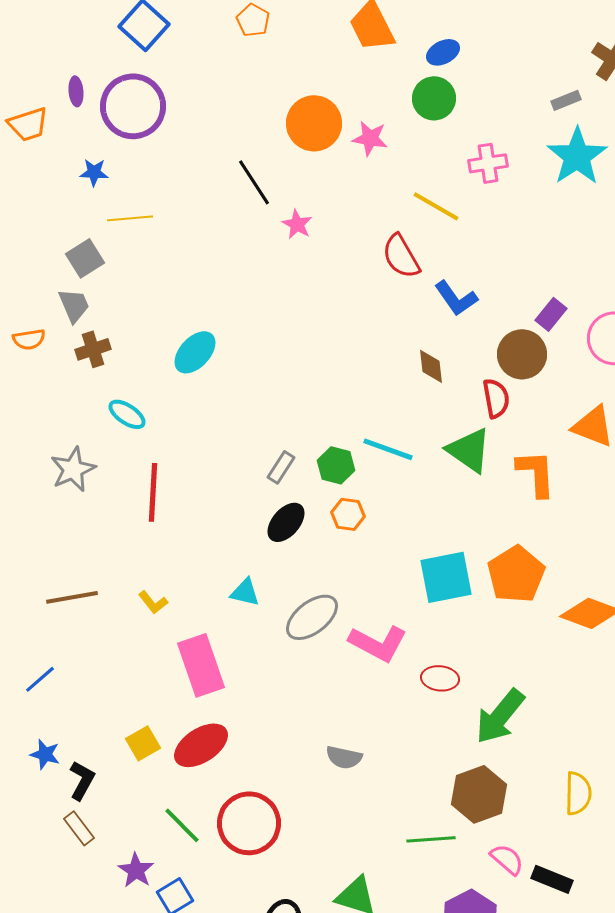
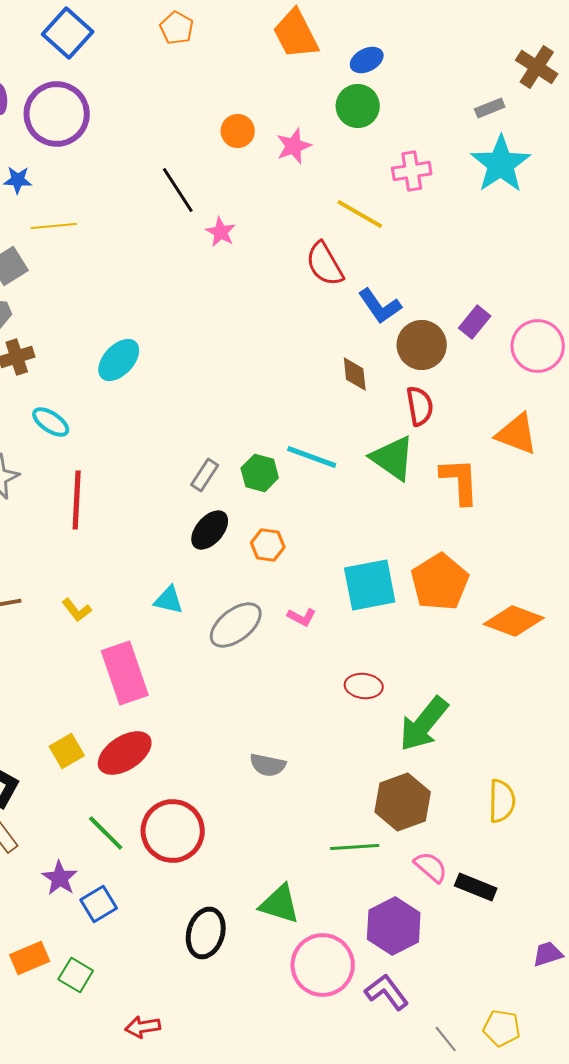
orange circle: (314, 123) -> (238, 131), size x0.6
pink star: (370, 138) -> (294, 146), turned -30
brown circle: (522, 354) -> (422, 345), moved
orange hexagon: (348, 514) -> (268, 545), moved
pink L-shape: (378, 643) -> (302, 617), moved, size x0.5

